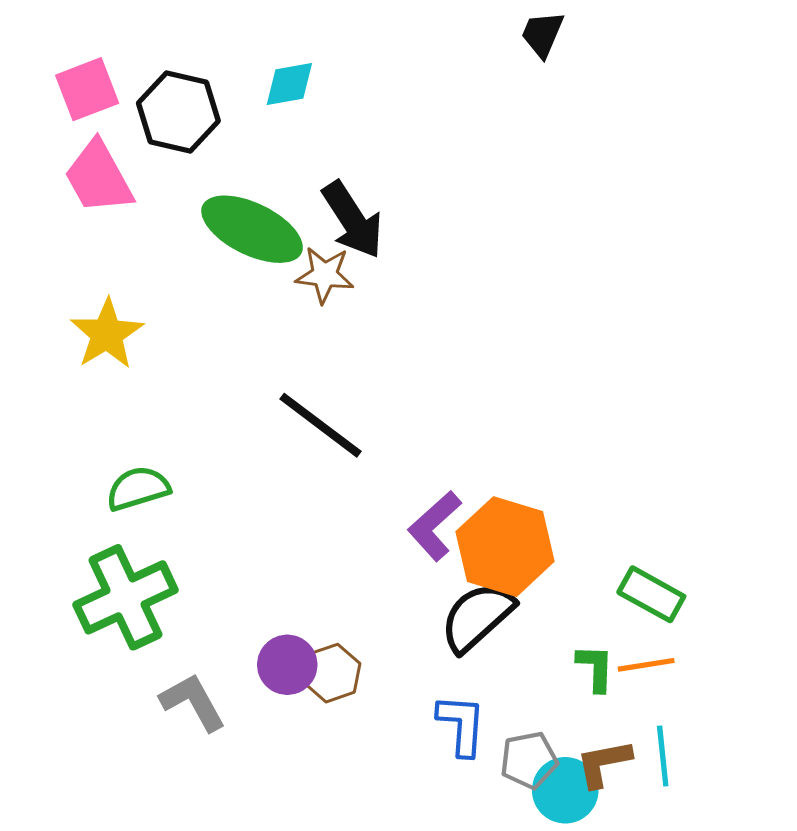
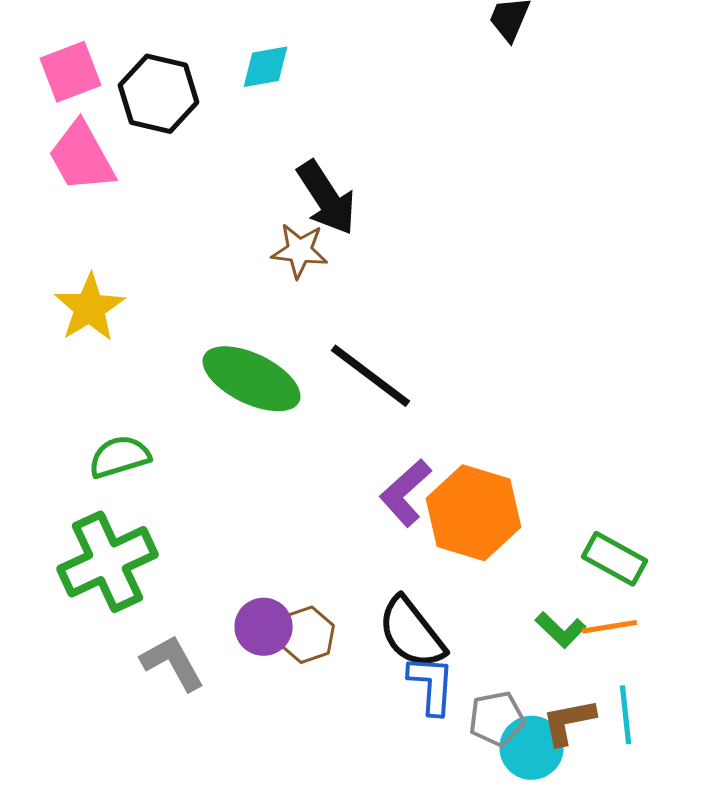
green ellipse: (252, 229) -> (252, 379), moved
black line: (320, 425) -> (370, 376), moved
black semicircle: (477, 617) -> (412, 633), moved, turned -86
green L-shape: (595, 668) -> (560, 630), turned 132

